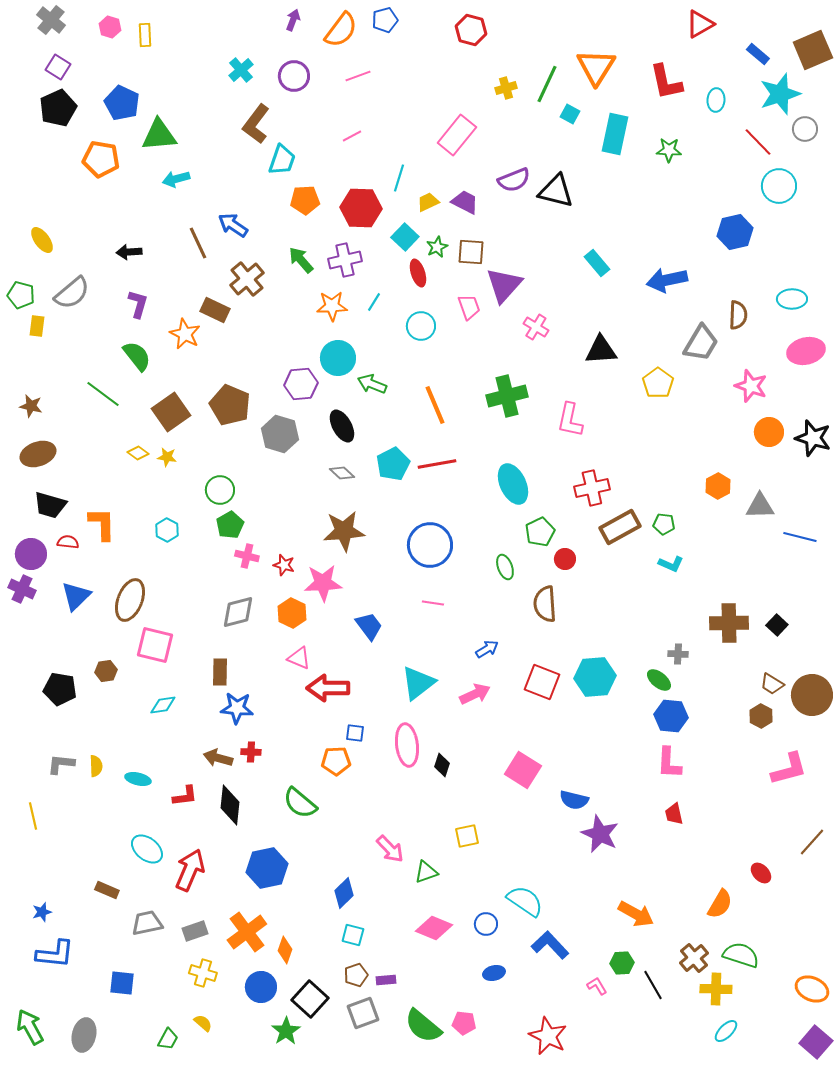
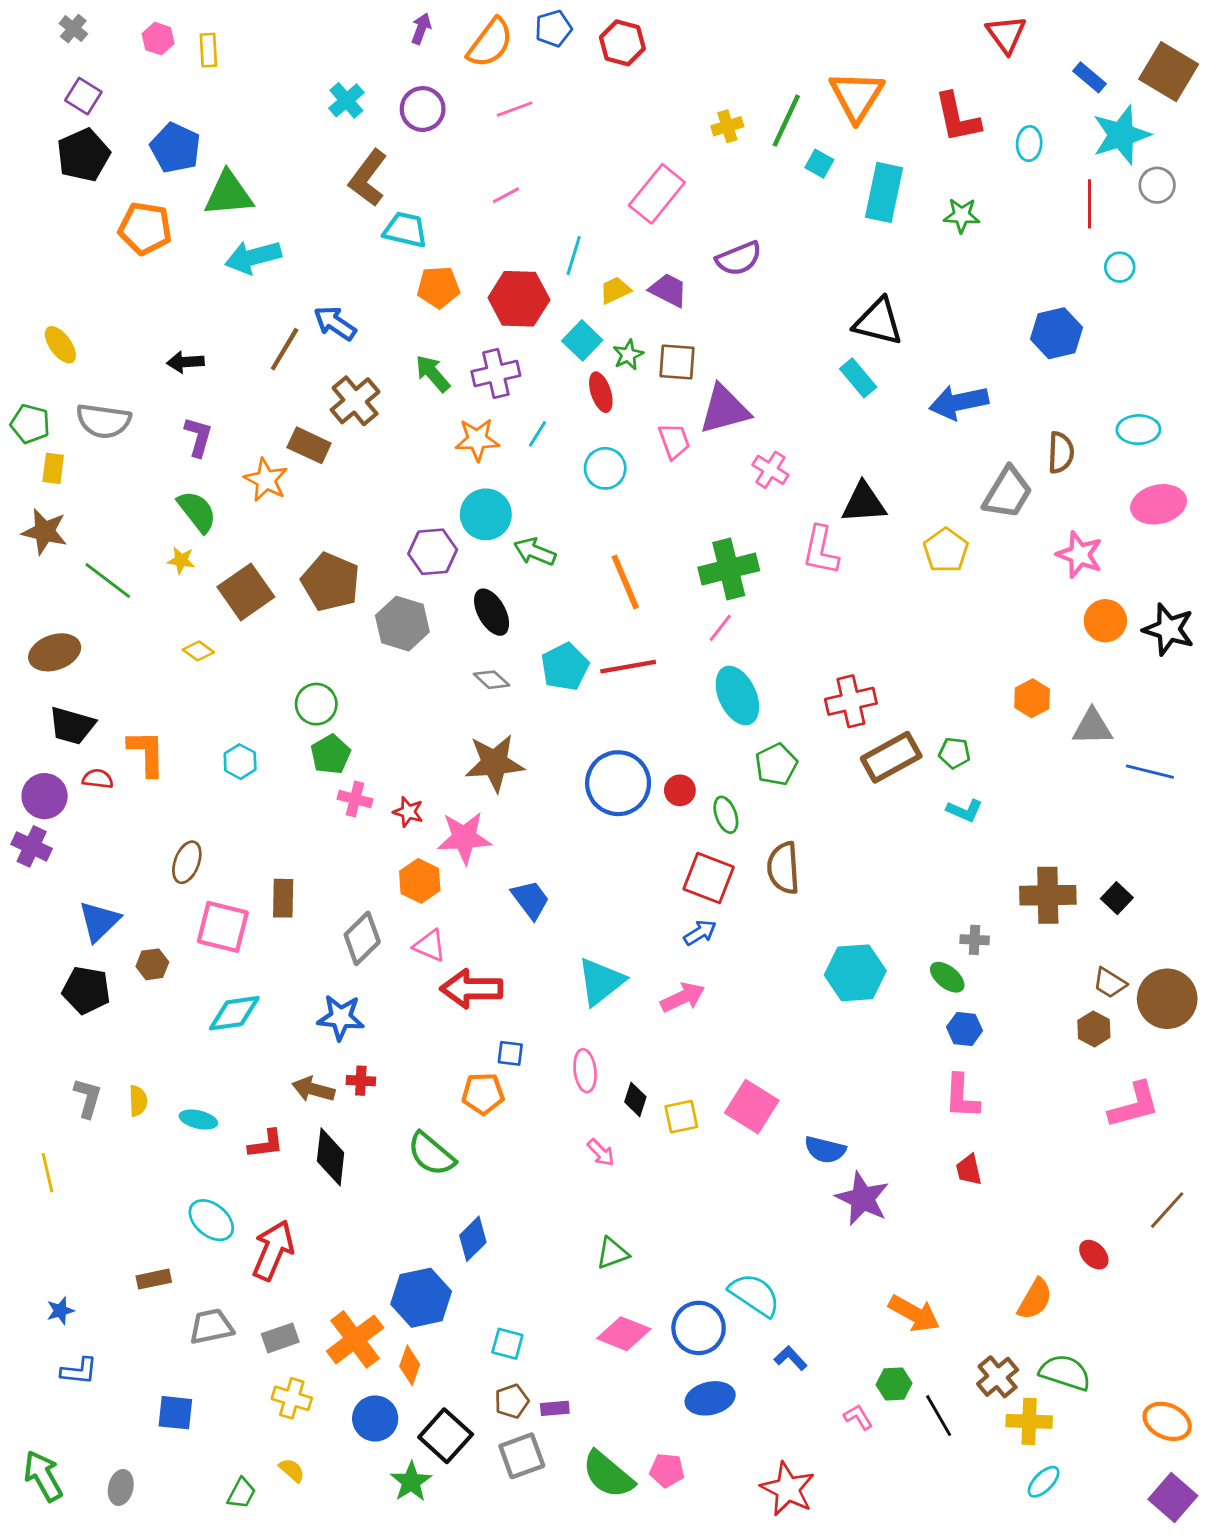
gray cross: (51, 20) -> (73, 29), size x0.7
red triangle: (700, 24) -> (1006, 34), turned -36
red hexagon: (471, 30) -> (622, 43), moved
brown square: (813, 50) -> (1169, 72), turned -36
red line: (758, 142) -> (1090, 204), turned 44
cyan trapezoid: (282, 160) -> (405, 230), turned -96
cyan arrow: (176, 179) -> (253, 257), size x1.4
cyan circle: (779, 186) -> (1120, 267), size x0.6
black triangle: (556, 191) -> (878, 322), moved
brown line: (198, 243) -> (285, 349), turned 56
purple triangle: (504, 285) -> (724, 409), turned 33
gray semicircle: (72, 293) -> (103, 421), turned 48
green line: (103, 394) -> (108, 580), moved
brown star: (31, 406) -> (45, 532), moved, size x1.4
pink L-shape: (570, 420) -> (821, 550), moved
yellow star: (167, 457) -> (181, 560), moved
red circle: (565, 559) -> (680, 790), moved
blue triangle: (76, 596) -> (99, 921), moved
brown ellipse: (130, 600) -> (187, 862), size x0.7
pink line: (433, 603) -> (720, 628), moved, turned -60
gray diamond: (238, 612) -> (362, 938), moved, turned -30
brown rectangle: (220, 672) -> (283, 898), moved
red square: (542, 682) -> (709, 878), moved
cyan diamond: (163, 705) -> (234, 1013), size x1.4
blue hexagon: (671, 716) -> (964, 1029), size x0.7
pink ellipse: (407, 745) -> (585, 1071), size x0.7
gray L-shape: (61, 764) -> (88, 1098), turned 100
yellow square: (467, 836) -> (681, 1117), moved
pink arrow: (390, 849) -> (601, 1153), moved, size x0.7
blue hexagon: (267, 868) -> (421, 1298), moved
brown rectangle: (107, 890) -> (154, 1279), turned -35
blue diamond: (344, 893) -> (473, 1239), moved
blue circle: (486, 924) -> (699, 1328), size x1.6
blue L-shape: (550, 945) -> (791, 1358), size x0.6
blue L-shape: (55, 954) -> (79, 1371), size x0.7
blue ellipse: (494, 973) -> (710, 1398), size x1.5
gray ellipse: (84, 1035) -> (121, 1487), size x0.7

